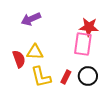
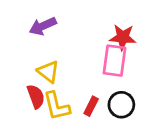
yellow triangle: (35, 52) -> (48, 72), turned 36
red semicircle: (19, 59) -> (36, 96), moved

